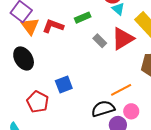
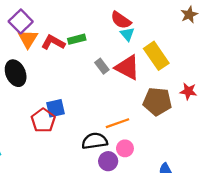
green rectangle: (83, 18) -> (77, 39), moved
red triangle: (123, 39) -> (127, 67), turned 50
red pentagon: (38, 102) -> (43, 120), moved

